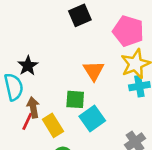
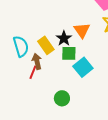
black star: (28, 66) -> (64, 38), moved
yellow rectangle: (53, 125) -> (46, 45), moved

